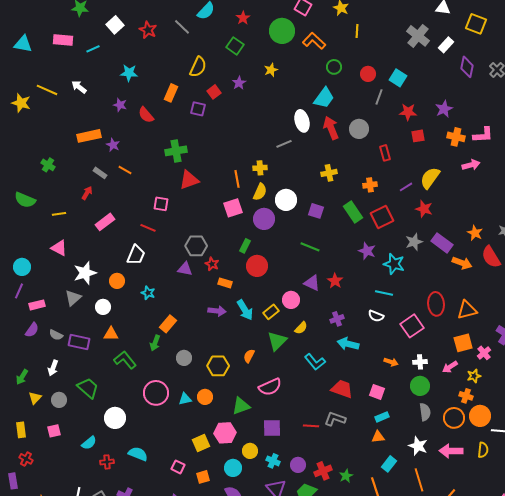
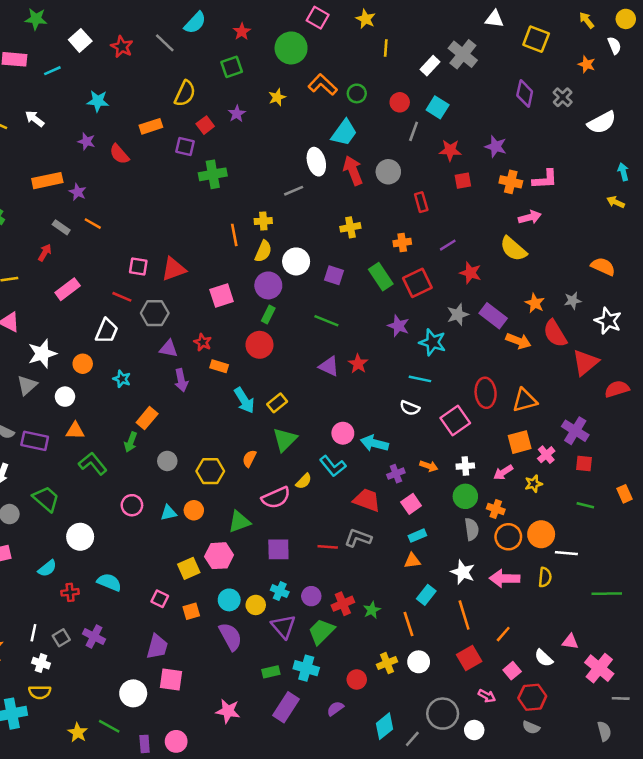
orange L-shape: (314, 41) -> (323, 85), moved
white rectangle: (446, 45) -> (430, 66), moved
green square: (235, 46) -> (232, 67), turned 36
orange rectangle: (171, 93) -> (151, 126), turned 48
purple star: (444, 109) -> (496, 147), turned -30
green cross: (176, 151) -> (213, 174), moved
yellow semicircle: (430, 178) -> (513, 249), moved, turned -85
red triangle: (189, 180) -> (174, 269), moved
pink square: (233, 208) -> (222, 296), moved
gray hexagon: (196, 246) -> (155, 313), moved
green rectangle: (245, 246) -> (268, 314), moved
pink circle: (291, 300) -> (343, 433), moved
purple arrow: (217, 311) -> (181, 380), moved, turned 72
purple cross: (337, 319) -> (396, 474), moved
yellow semicircle: (301, 328) -> (304, 481), moved
pink square: (377, 392) -> (411, 504), turned 35
pink circle: (156, 393) -> (132, 505), size x0.7
orange cross: (466, 396) -> (496, 509), moved
yellow circle: (250, 451) -> (256, 605), moved

